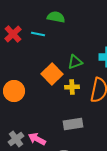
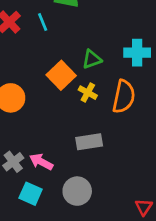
cyan line: (38, 34) -> (43, 22), turned 56
yellow cross: (72, 87) -> (88, 93), turned 32

